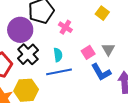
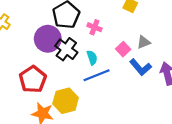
gray triangle: (108, 49) -> (144, 42), turned 48
black cross: (28, 54) -> (66, 49), moved

